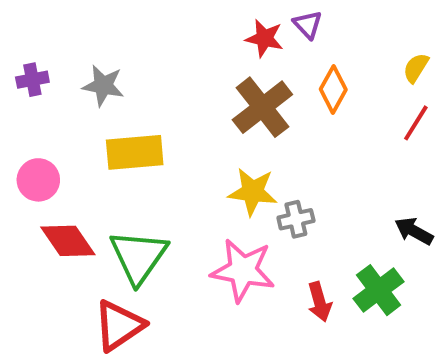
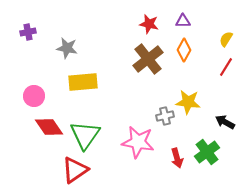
purple triangle: (308, 25) -> (183, 21), moved, turned -49
purple cross: (32, 80) -> (28, 32), moved
yellow star: (253, 192) -> (188, 102), moved

